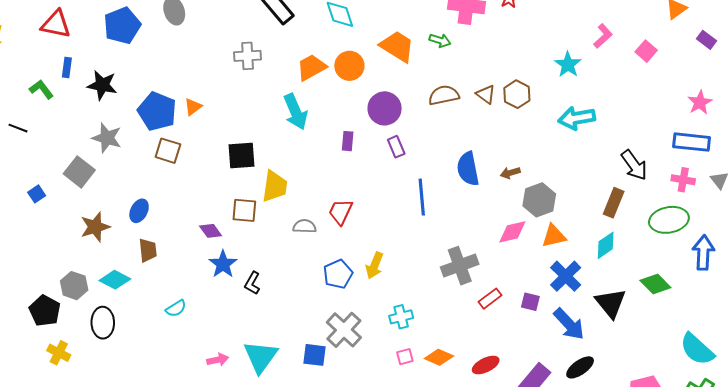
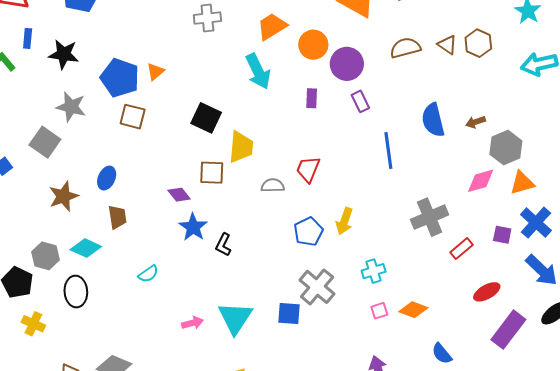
orange circle: (349, 66) -> (313, 45), moved
black square: (241, 156) -> (206, 118), turned 32
purple square: (530, 302) -> (502, 235), moved
red ellipse: (486, 365) -> (487, 292), moved

